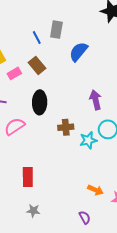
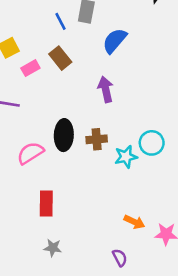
purple arrow: (96, 100) -> (106, 89), moved
black ellipse: (40, 102) -> (64, 135), moved
pink semicircle: (15, 126) -> (30, 153), moved

